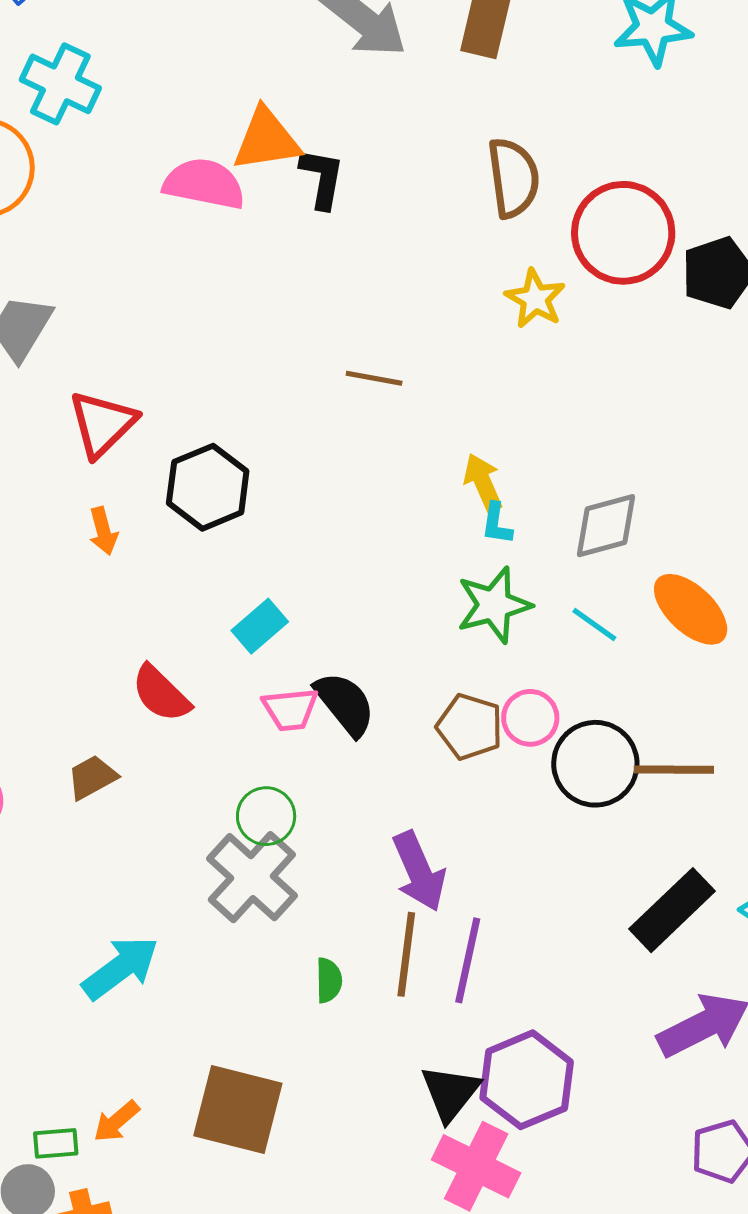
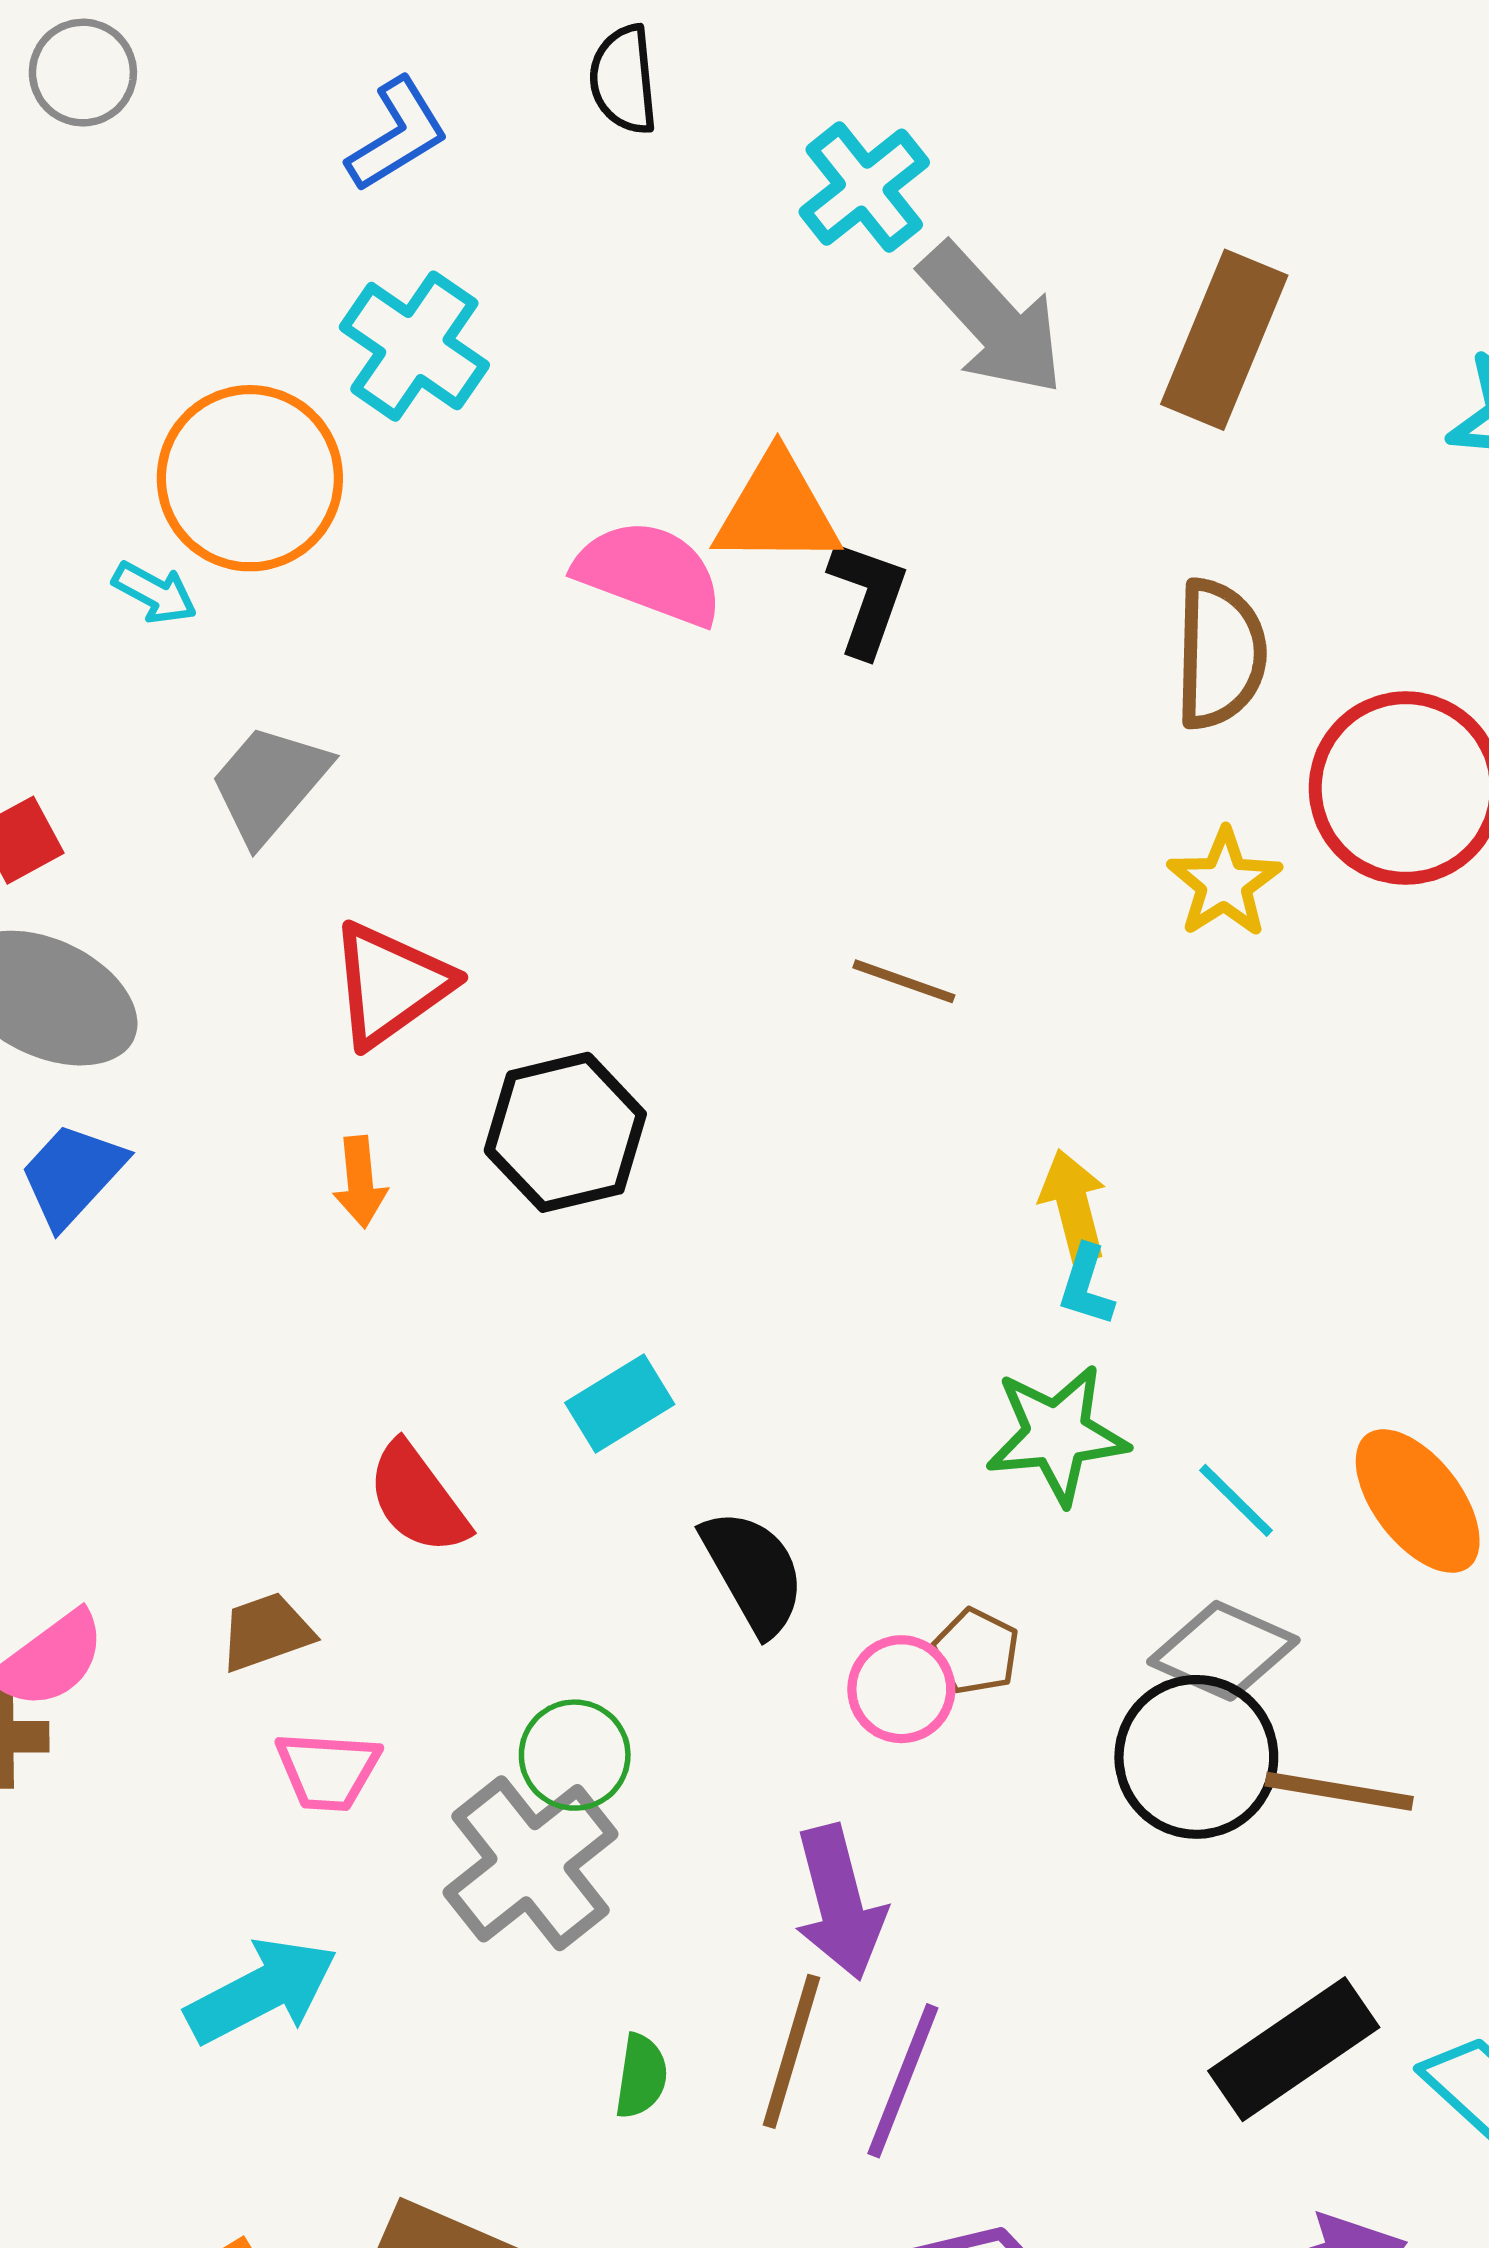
gray diamond: (606, 526) -> (1223, 1651), moved, turned 30
pink trapezoid: (290, 709) -> (328, 1771), moved
pink circle: (530, 718) -> (901, 1689), moved
brown pentagon: (470, 727) -> (976, 1651), size x0.7

